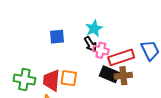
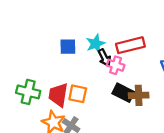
cyan star: (94, 28) -> (96, 44), moved
red rectangle: (121, 57) -> (130, 45), moved

